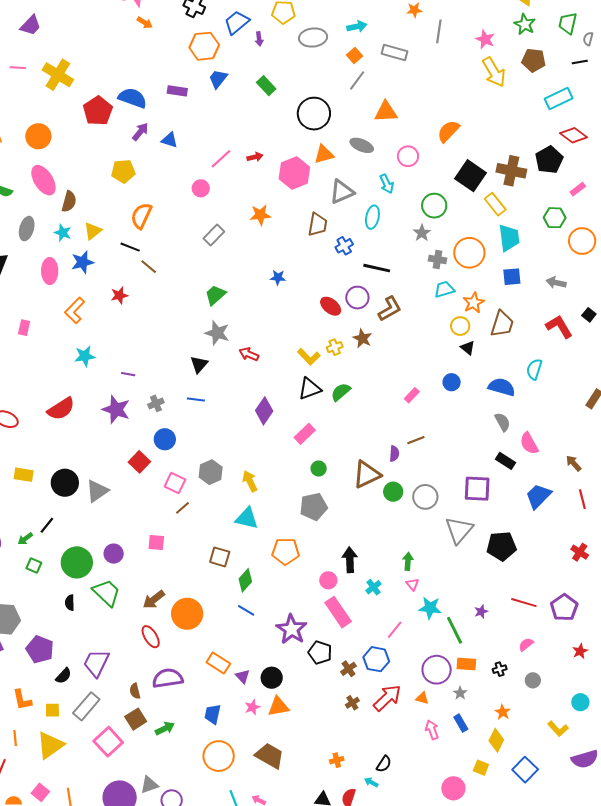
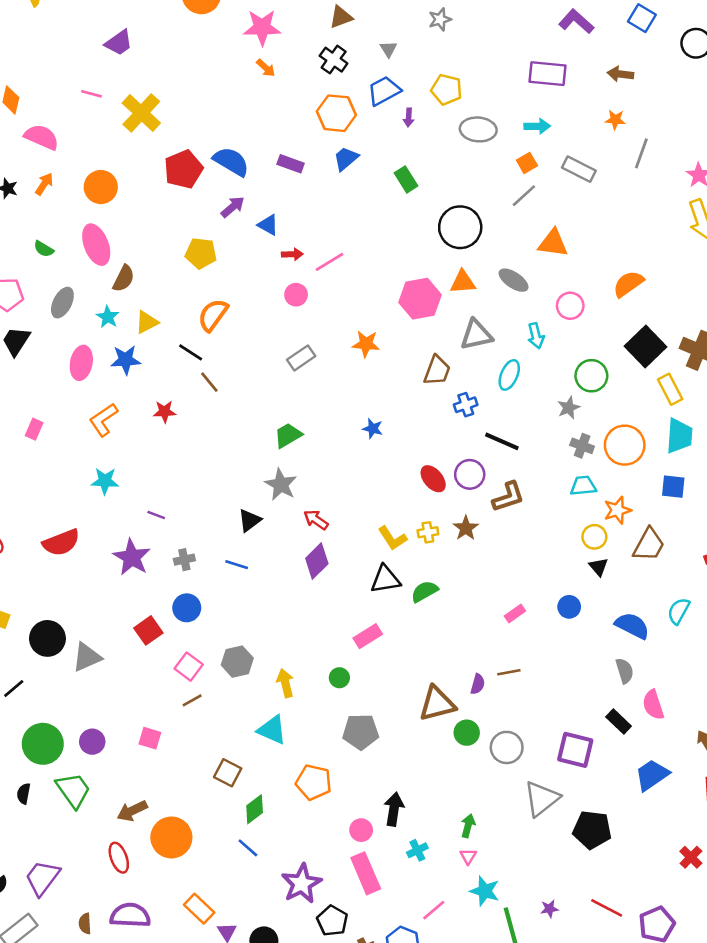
red arrow: (255, 157) -> (292, 254), moved
purple diamond: (264, 411) -> (317, 561), moved
green circle: (319, 469) -> (339, 678), moved

